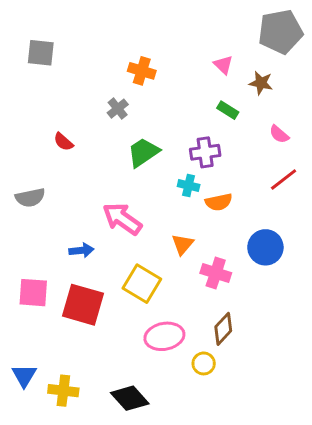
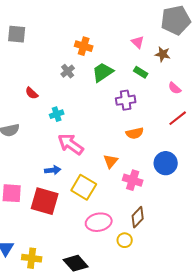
green trapezoid: (143, 152) -> (103, 72), moved
cyan cross: (189, 186) -> (57, 114), moved, turned -32
blue arrow: (81, 250) -> (53, 170), moved

